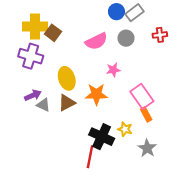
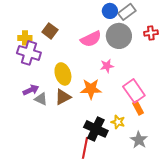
yellow cross: (35, 26) -> (25, 38), moved, size x0.6
gray circle: (126, 38) -> (119, 36), size x1.6

